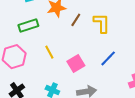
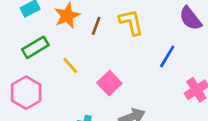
yellow line: (49, 52) -> (70, 65), moved
blue line: (108, 58) -> (167, 56), moved

